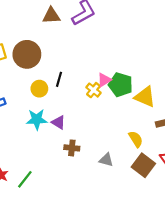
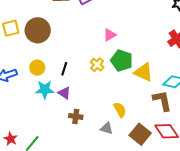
black line: (59, 79) -> (64, 69), moved
pink triangle: (104, 80) -> (110, 35), moved
yellow circle: (39, 89) -> (37, 68), moved
yellow semicircle: (136, 139) -> (120, 110), moved

